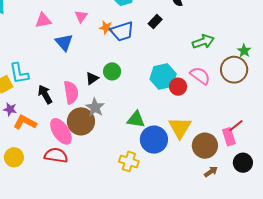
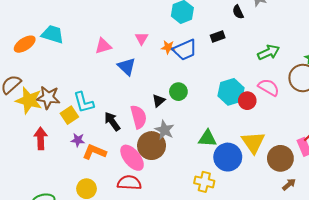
black rectangle: (155, 22) -> (218, 36), turned 32

